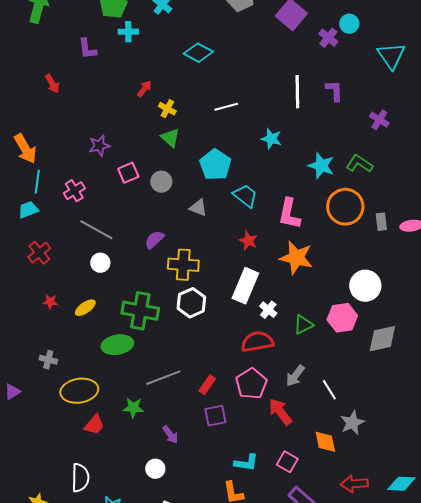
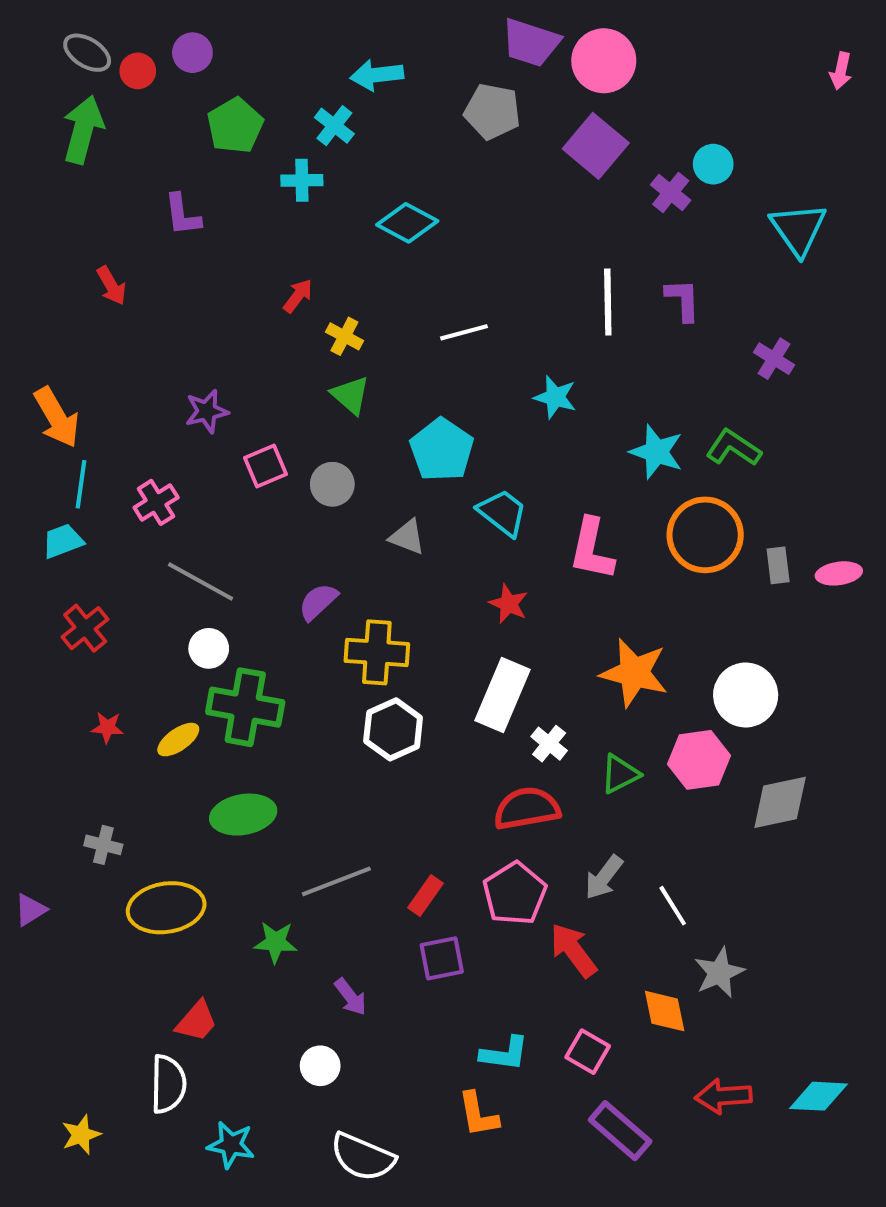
cyan cross: (128, 32) -> (302, 180), moved
orange star: (296, 258) -> (634, 673), moved
green cross: (140, 311) -> (245, 707), moved
red trapezoid: (94, 425) -> (197, 1021), moved

